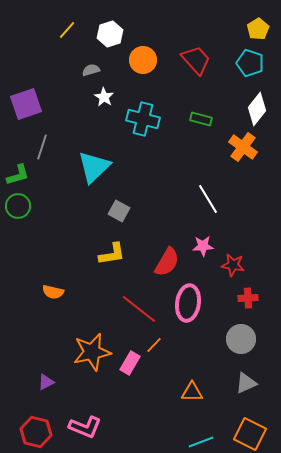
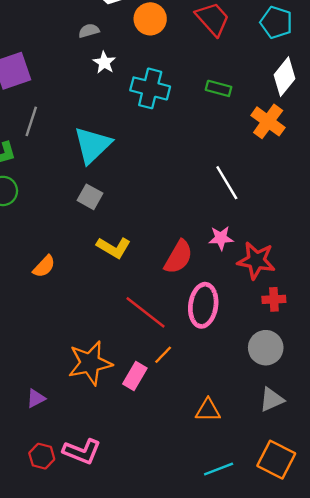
gray square: (119, 211) -> (90, 197), moved
yellow L-shape: (112, 254) -> (114, 248), turned 40
red star: (233, 265) -> (256, 260), size x1.4
orange semicircle: (53, 292) -> (44, 266), moved, turned -60
red hexagon: (36, 432) -> (42, 456), moved, size x0.7

